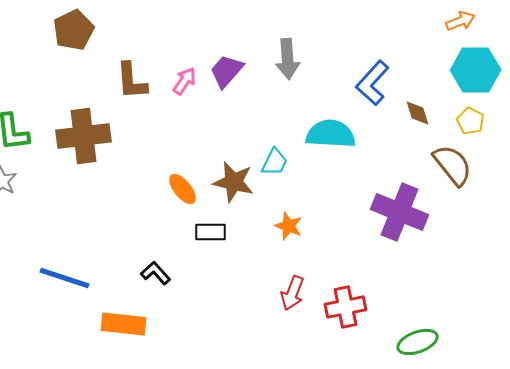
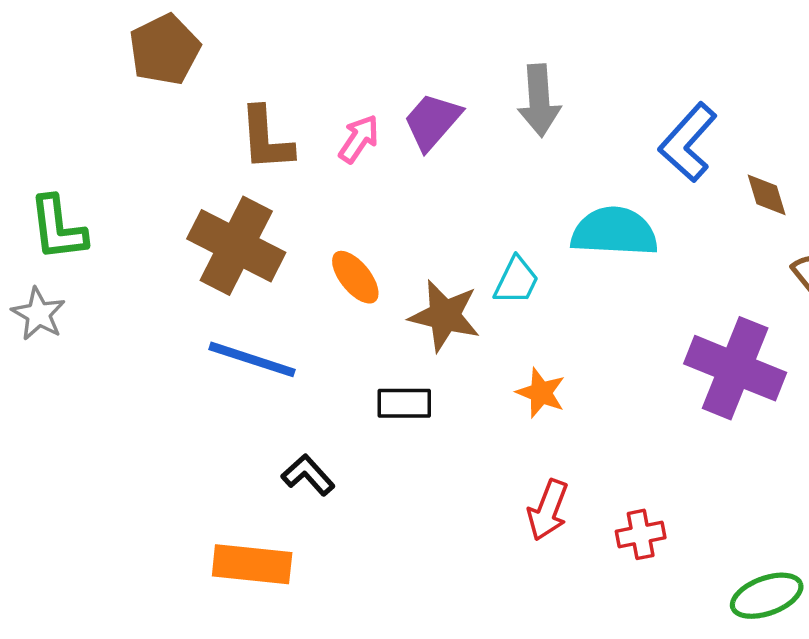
brown cross: (84, 136) -> (236, 246), moved, turned 34
orange ellipse: (183, 189) -> (355, 277), moved
blue line: (65, 278) -> (252, 359), moved
red cross: (346, 307) -> (641, 534), size x0.7

